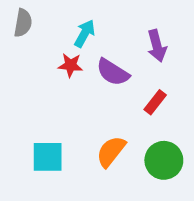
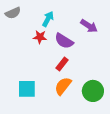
gray semicircle: (23, 23) -> (13, 13), turned 56
purple arrow: (157, 46) -> (89, 26), turned -42
red rectangle: (155, 102) -> (62, 64), moved

